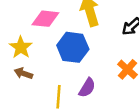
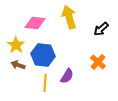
blue hexagon: (73, 47) -> (43, 55), moved

